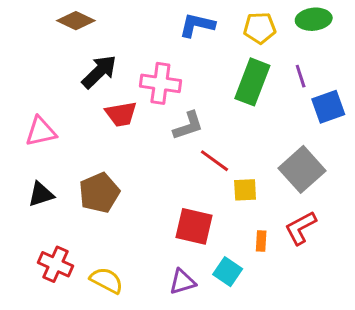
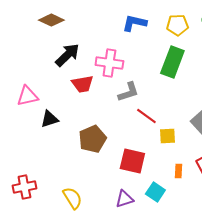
brown pentagon: (99, 193) -> (92, 139), moved
black triangle: (41, 194) -> (49, 119), moved
red cross: (55, 264) -> (24, 187), moved, turned -35
yellow semicircle: (106, 280) -> (72, 198), turned 30

